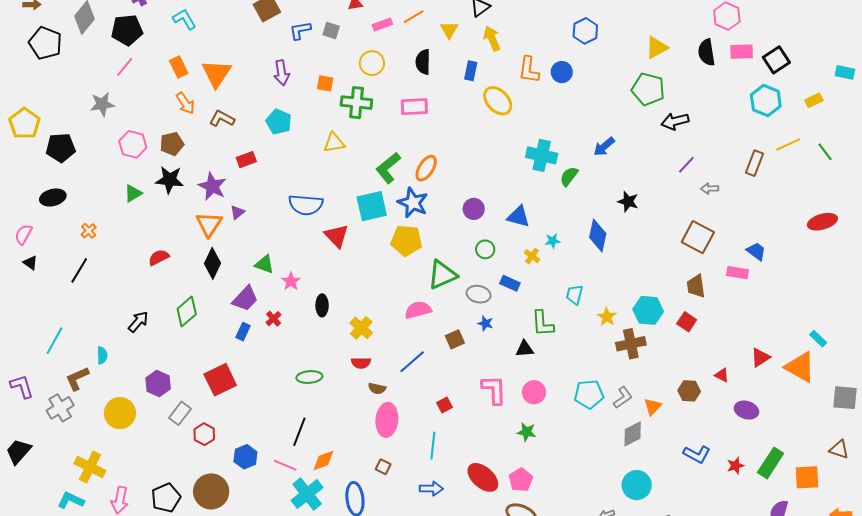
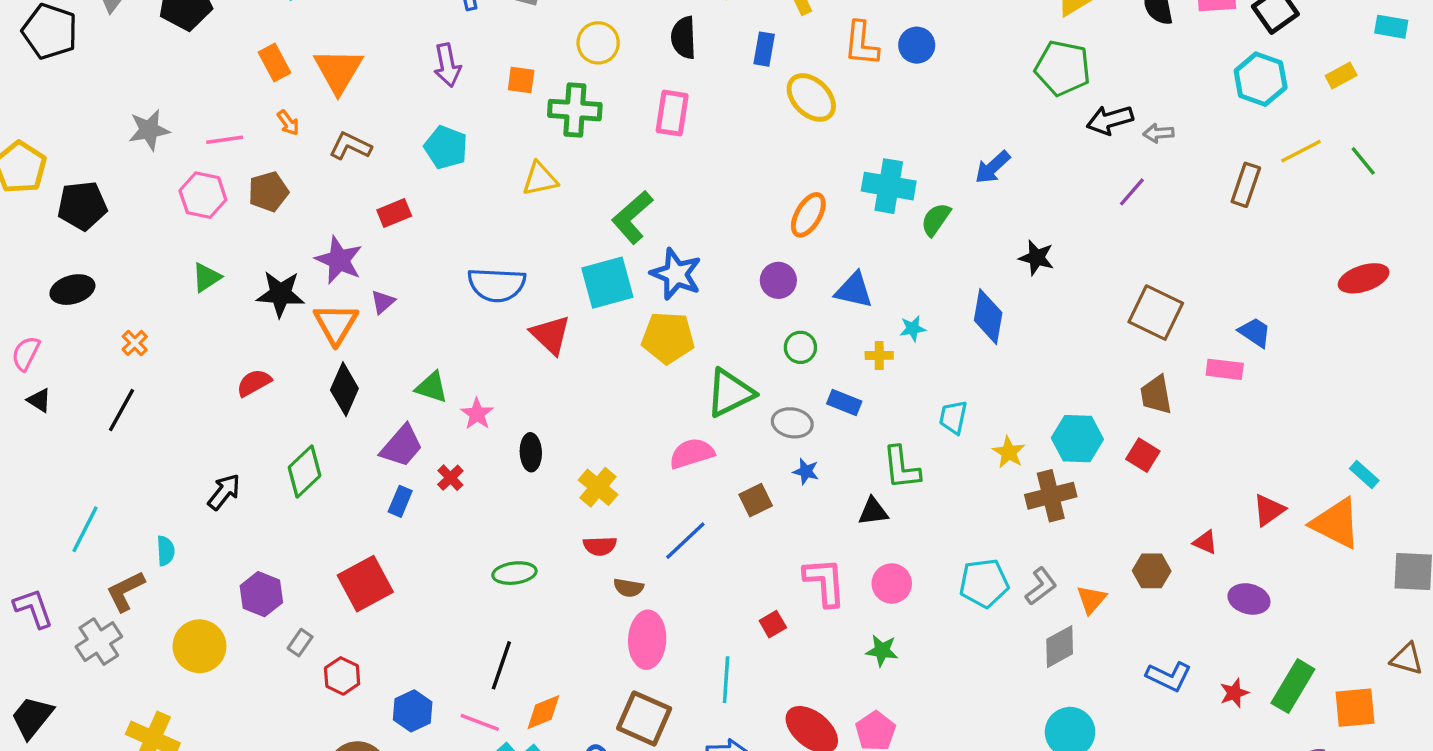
pink line: (125, 67) -> (225, 140), moved, turned 45
orange arrow: (185, 103) -> (288, 123), size x0.7
pink rectangle: (414, 107) -> (672, 113), turned -76
orange ellipse: (426, 168) -> (808, 215), moved
black star: (170, 180) -> (280, 294), moved
gray arrow: (710, 189) -> (1158, 133), moved
yellow cross: (532, 256) -> (879, 355), turned -35
red square: (444, 405) -> (773, 624), moved
gray rectangle: (180, 413) -> (300, 643), size x0.7
brown square: (383, 467) -> (644, 718), size x2.0

